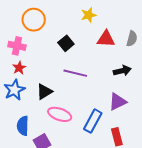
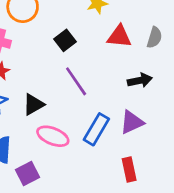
purple line: (75, 73) -> (76, 81), turned 40
blue rectangle: (93, 121) -> (96, 129), moved

